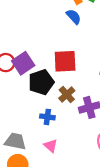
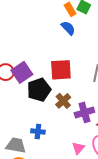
blue cross: (47, 117) -> (38, 132), moved
pink triangle: (51, 146) -> (78, 148), moved, turned 32

